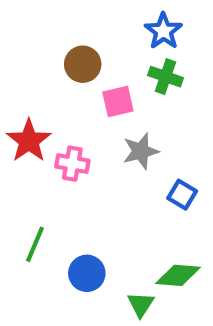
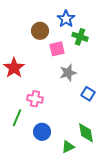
blue star: (163, 31) -> (66, 19), moved
pink cross: (72, 164) -> (35, 99), moved
green diamond: (178, 275) -> (86, 133), turned 75
green triangle: (141, 304) -> (68, 147), turned 32

